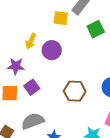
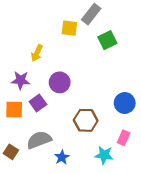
purple circle: (52, 50) -> (60, 82), moved
brown hexagon: (75, 91) -> (86, 120), moved

